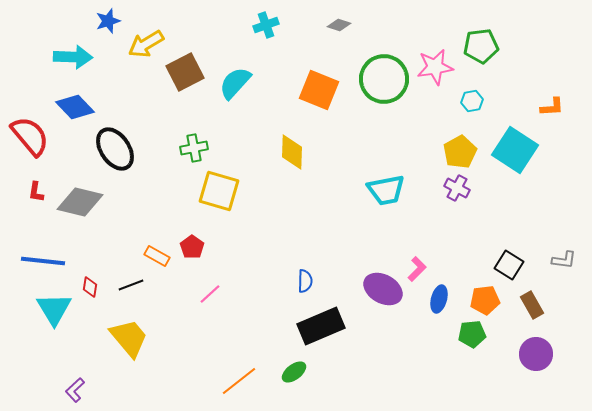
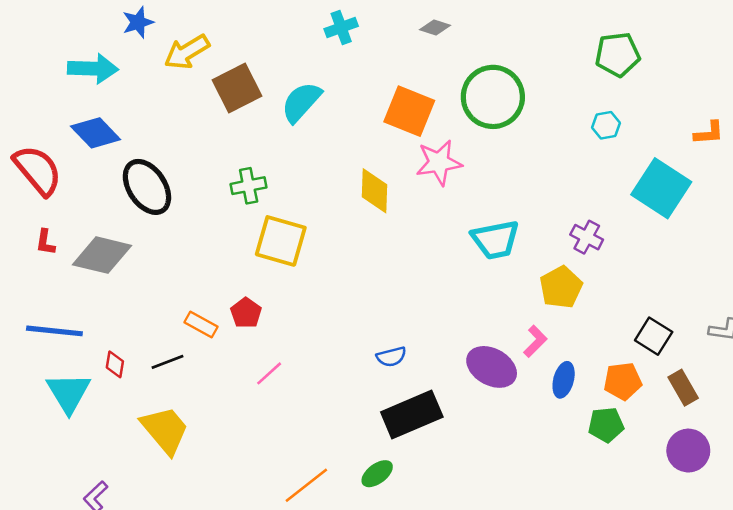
pink star: (435, 67) -> (439, 163), moved
yellow pentagon: (460, 152) -> (561, 287), moved
blue semicircle: (305, 281) -> (391, 357), turned 75

